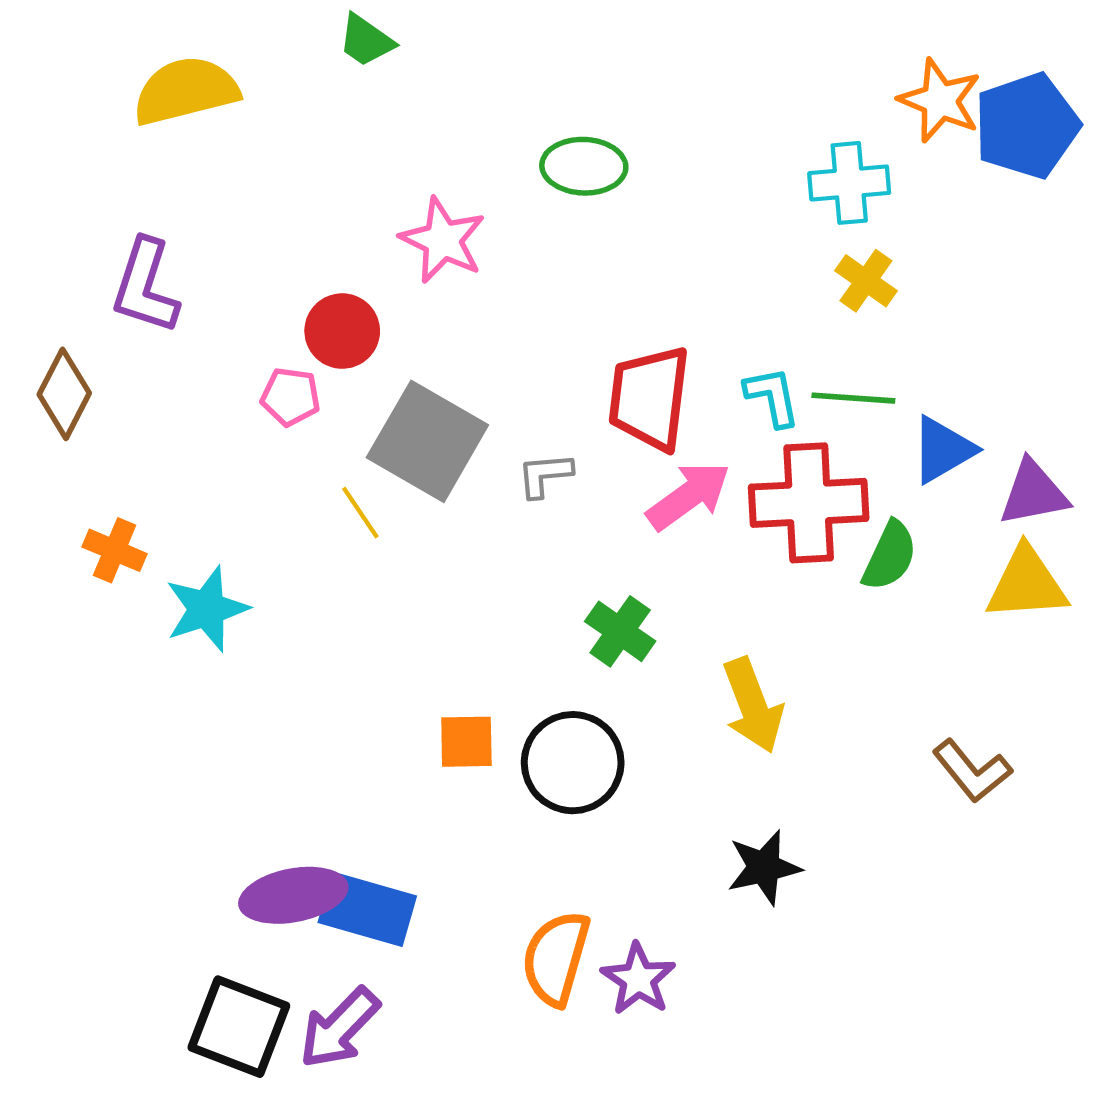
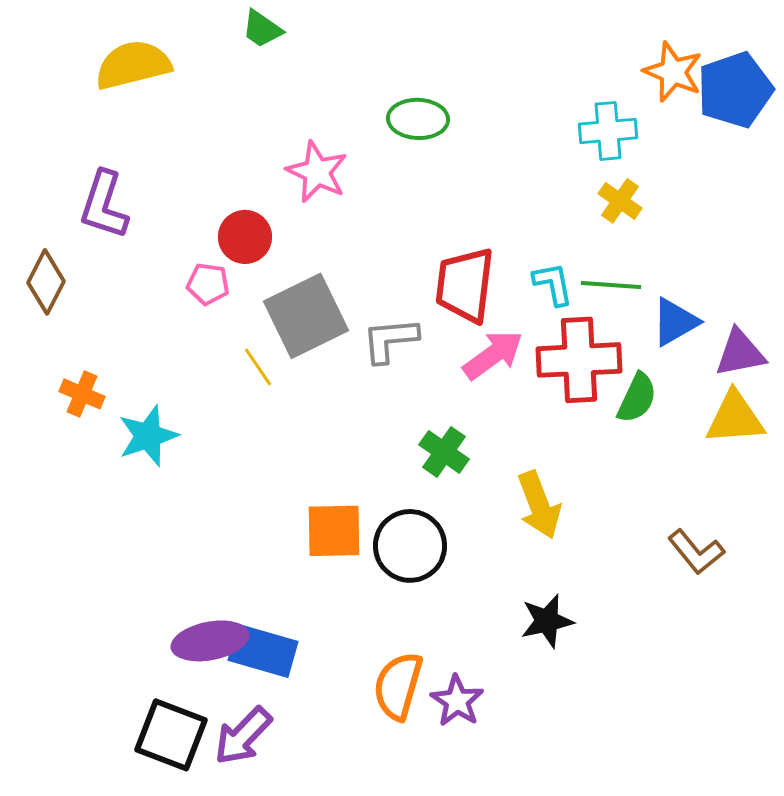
gray square: (427, 441) -> (306, 316), turned 34
gray L-shape: (545, 475) -> (390, 340), size x1.4
orange square: (466, 742) -> (334, 531), size x1.4

